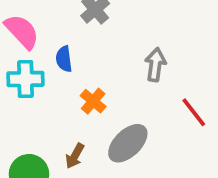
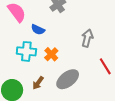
blue semicircle: (64, 59) -> (38, 30), turned -64
cyan cross: (26, 79) -> (26, 51), moved

